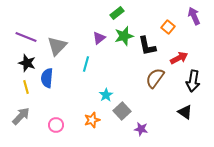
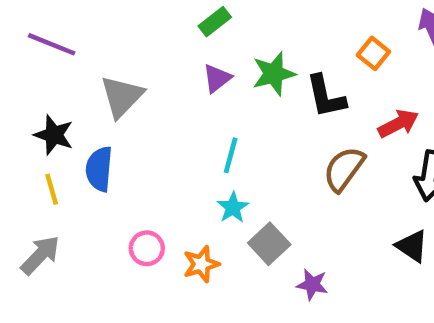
green rectangle: (117, 13) -> (215, 22), moved
purple line: (26, 37) -> (52, 44), moved
cyan line: (86, 64) -> (231, 155), moved
pink circle: (56, 125) -> (147, 248), moved

